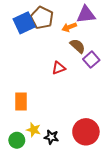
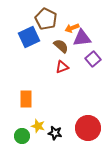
purple triangle: (86, 15) -> (82, 38), moved
blue square: (24, 23) -> (29, 37), moved
brown semicircle: (78, 46) -> (61, 46), moved

